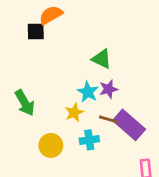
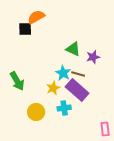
purple star: (108, 89) -> (93, 57), moved
brown line: (108, 119) -> (78, 74), moved
purple rectangle: (129, 125) -> (77, 90), moved

